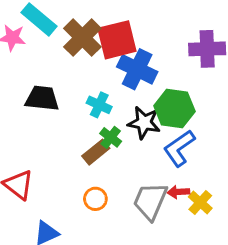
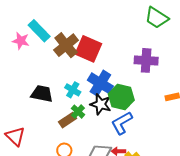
red square: (117, 40) -> (88, 49), turned 32
blue cross: (137, 69) -> (100, 83), moved
black trapezoid: (42, 98) -> (42, 94), moved

